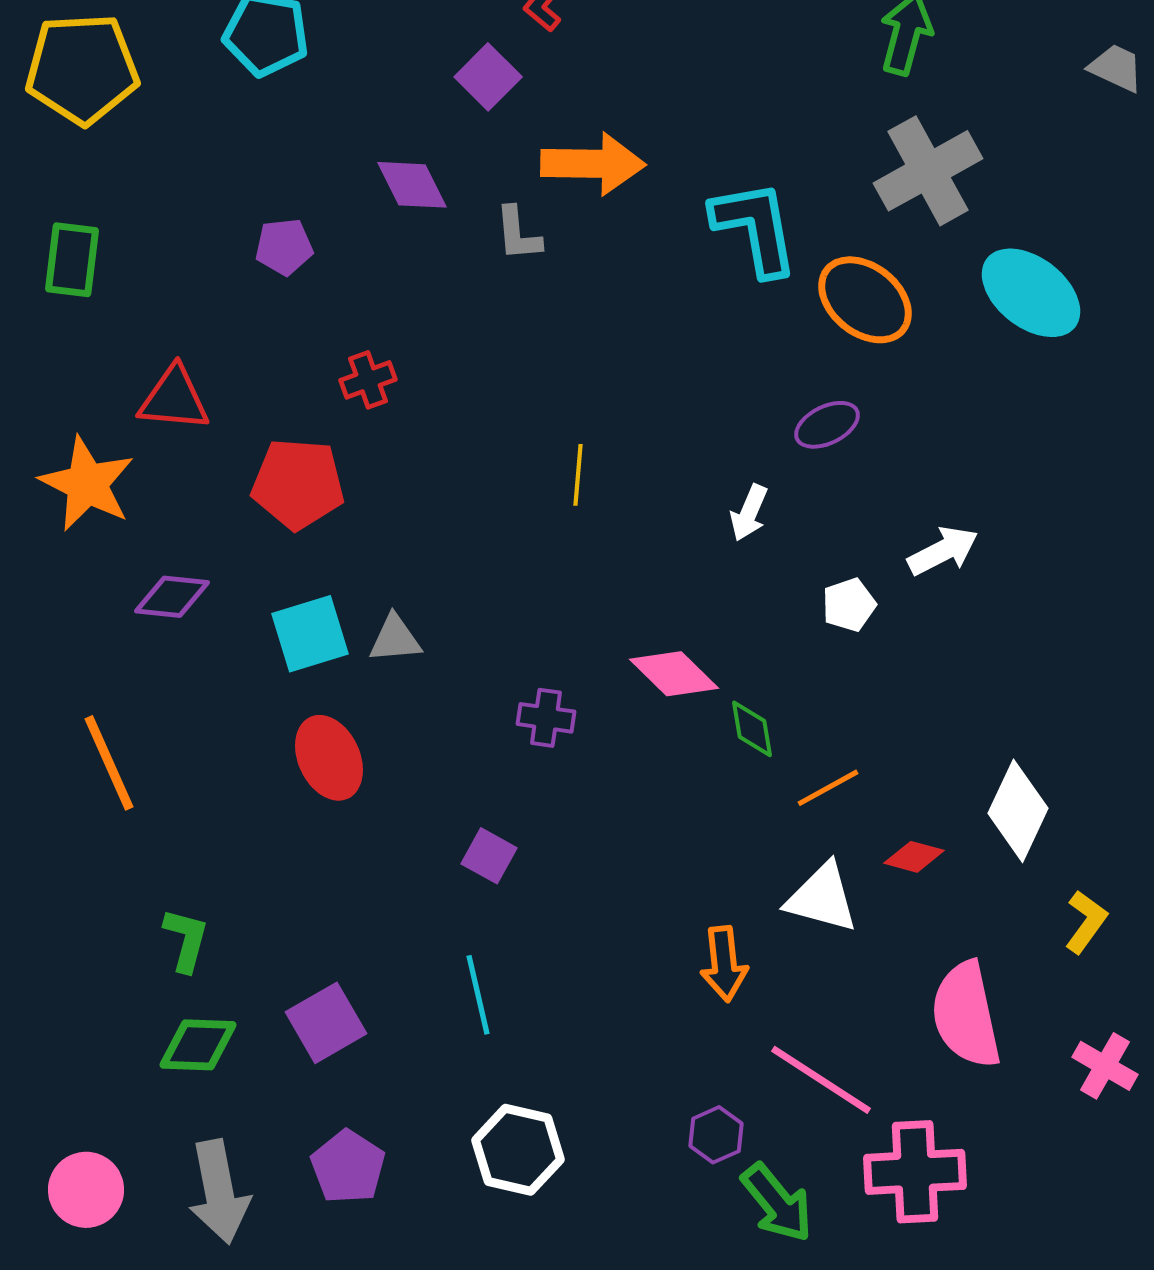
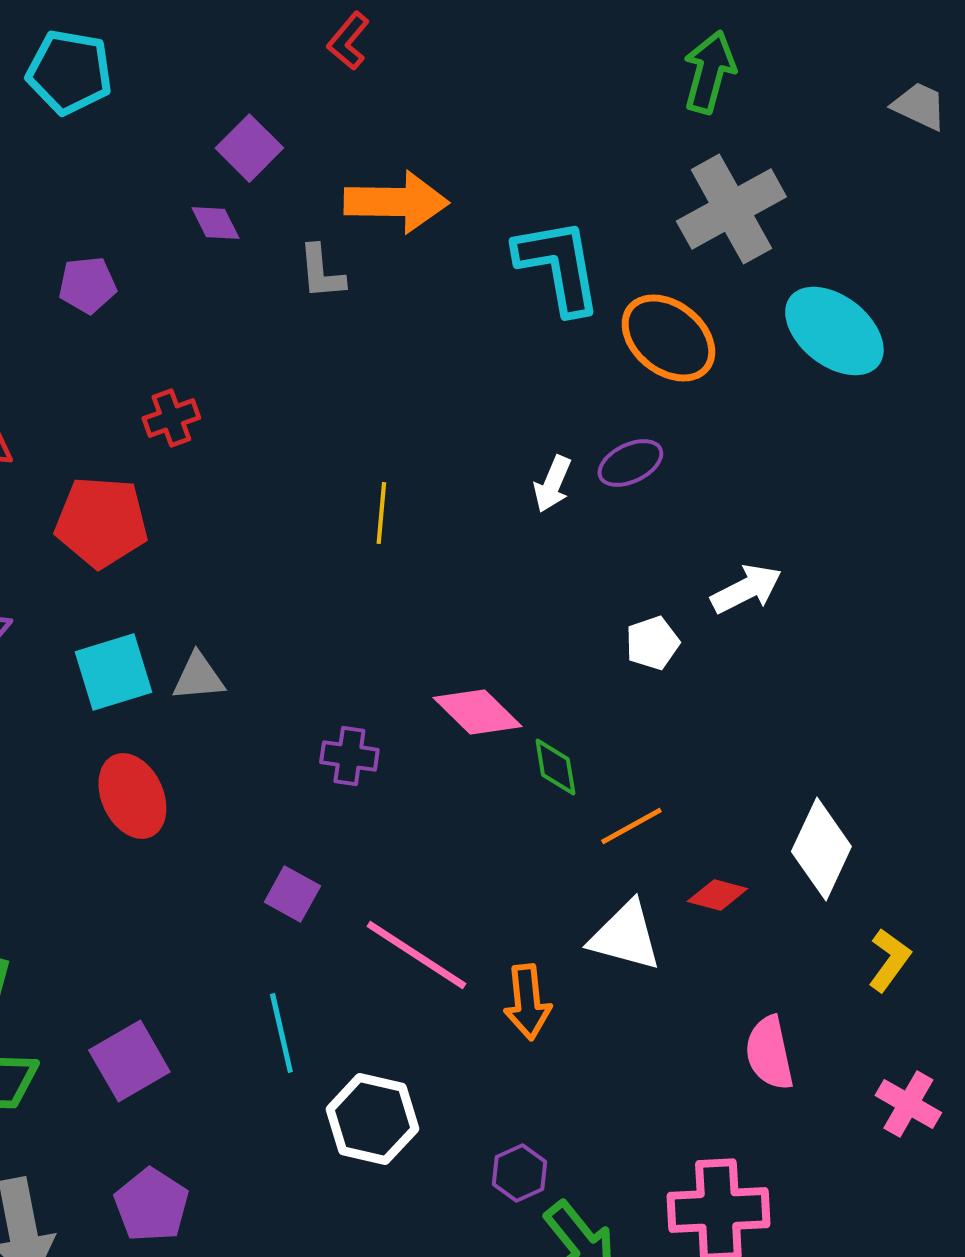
purple square: (488, 77) -> (249, 148), moved
purple diamond: (412, 185) -> (215, 223), size x0.7
white arrow: (749, 513) -> (552, 484), moved
pink semicircle: (966, 1015) -> (769, 1053), size x0.7
pink line: (821, 1080) -> (416, 955), moved
white hexagon: (518, 1150) -> (372, 1119), moved

